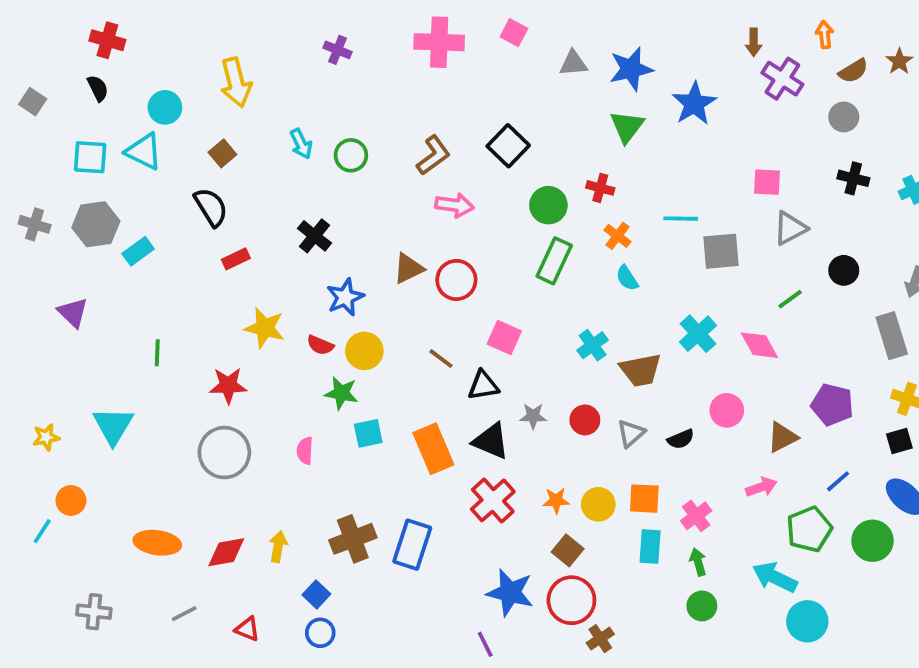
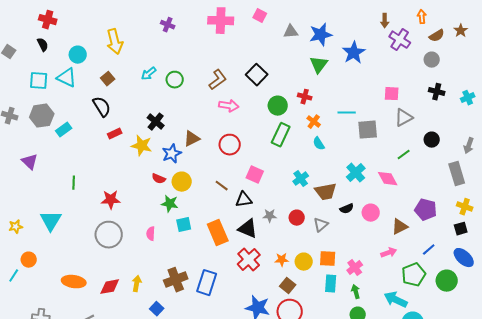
cyan arrow: (301, 144) -> (149, 74), turned 77
brown triangle: (408, 268) -> (192, 139), moved
yellow star: (265, 328) -> (142, 146), moved
black semicircle: (681, 439) -> (347, 209), moved

